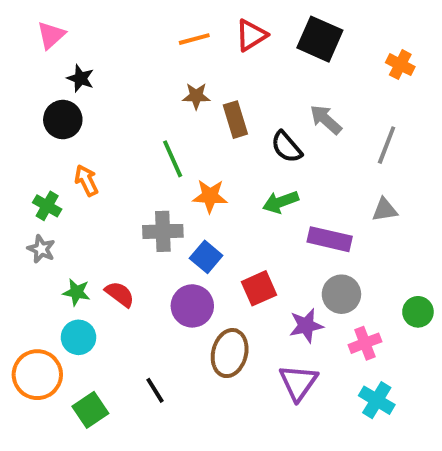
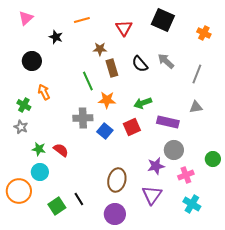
red triangle: (251, 35) -> (124, 28), moved, turned -30
orange line: (194, 39) -> (82, 20), moved
black star: (80, 78) -> (56, 37), moved
brown rectangle: (235, 120) -> (112, 68), moved
black semicircle: (287, 147) -> (140, 64), moved
red square: (259, 288) -> (132, 127), moved
purple circle: (192, 306) -> (115, 214), moved
green square: (90, 410) -> (57, 206), moved

